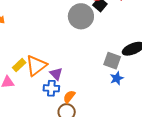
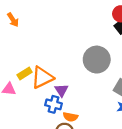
gray circle: (81, 16) -> (97, 60), moved
orange semicircle: (69, 97) -> (70, 117), turned -128

